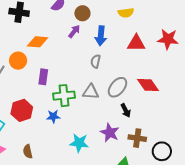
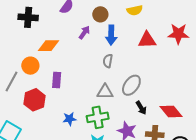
brown circle: (82, 13) -> (100, 14), moved
red diamond: (148, 85) -> (171, 111), moved
green cross: (64, 96) -> (98, 117), moved
red hexagon: (22, 110) -> (34, 100), moved

